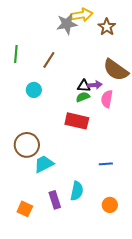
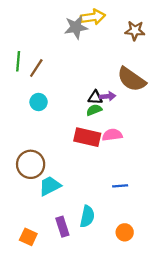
brown star: (107, 27) -> (135, 31), moved, turned -30
brown line: (49, 60) -> (36, 68), moved
pink semicircle: (107, 99) -> (112, 135), moved, turned 72

